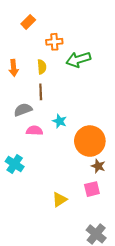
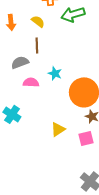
yellow semicircle: (42, 67) -> (38, 21), turned -48
yellow triangle: (60, 200) -> (58, 129), moved

